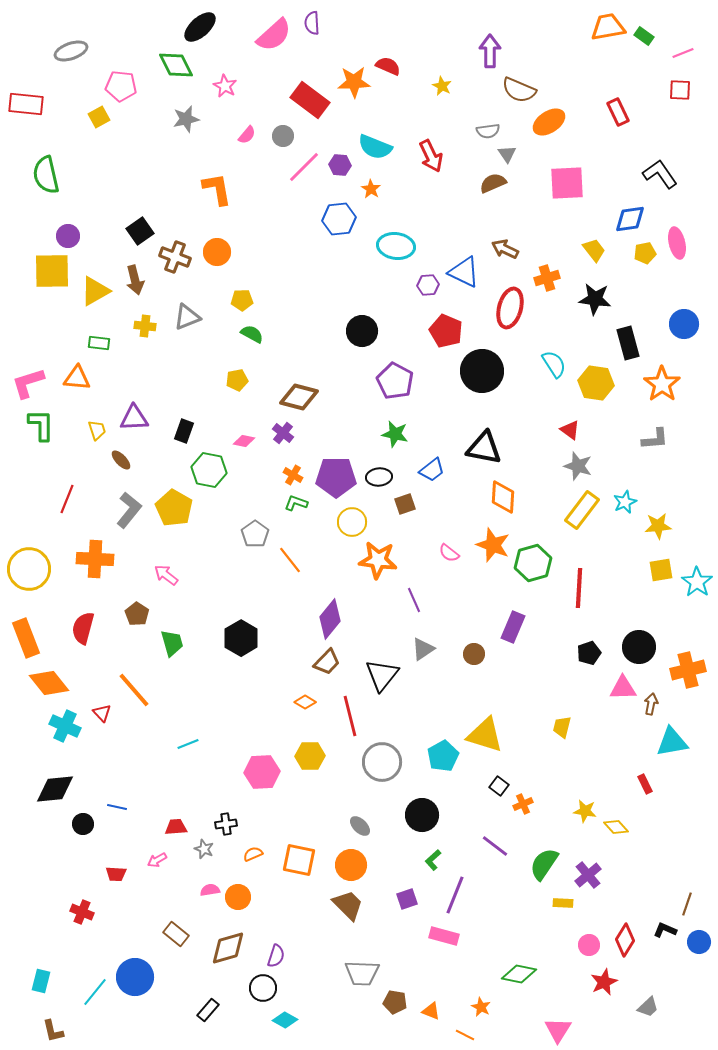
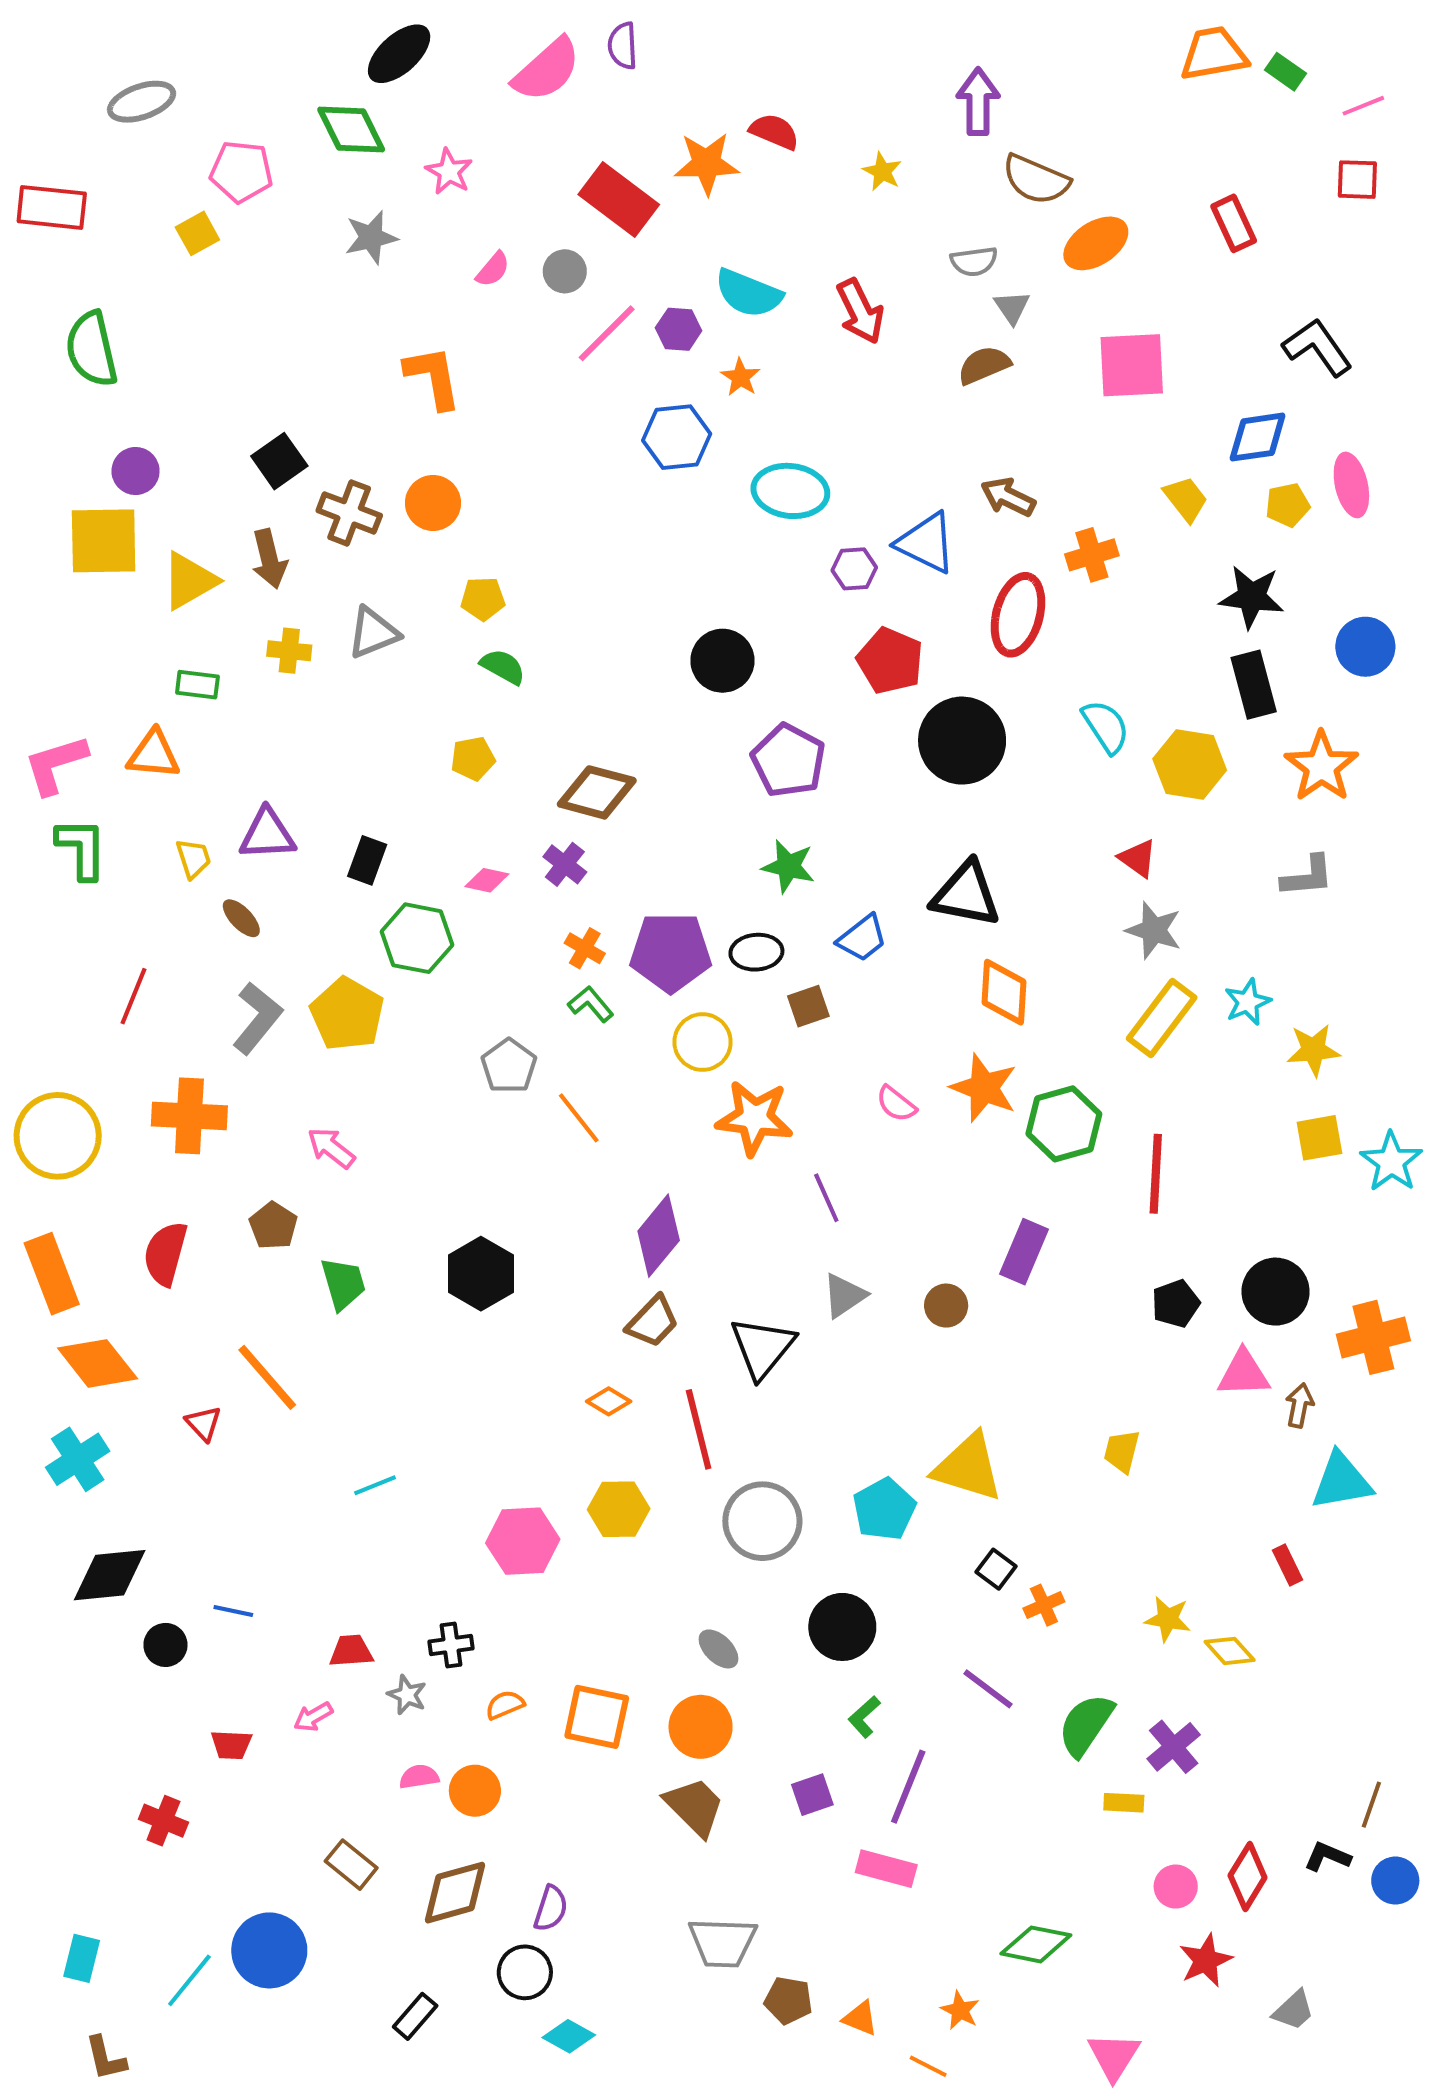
black star: (595, 299) -> (1252, 597), moved
green L-shape: (296, 503) -> (591, 1004), turned 30
cyan cross: (65, 726) -> (78, 1459), moved, turned 32

